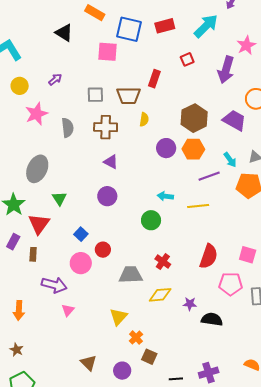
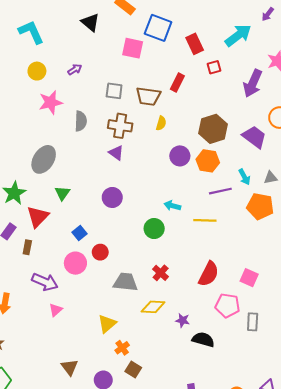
red rectangle: (165, 26) -> (195, 44), moved, turned 72
purple triangle: (111, 162) -> (116, 153), moved

